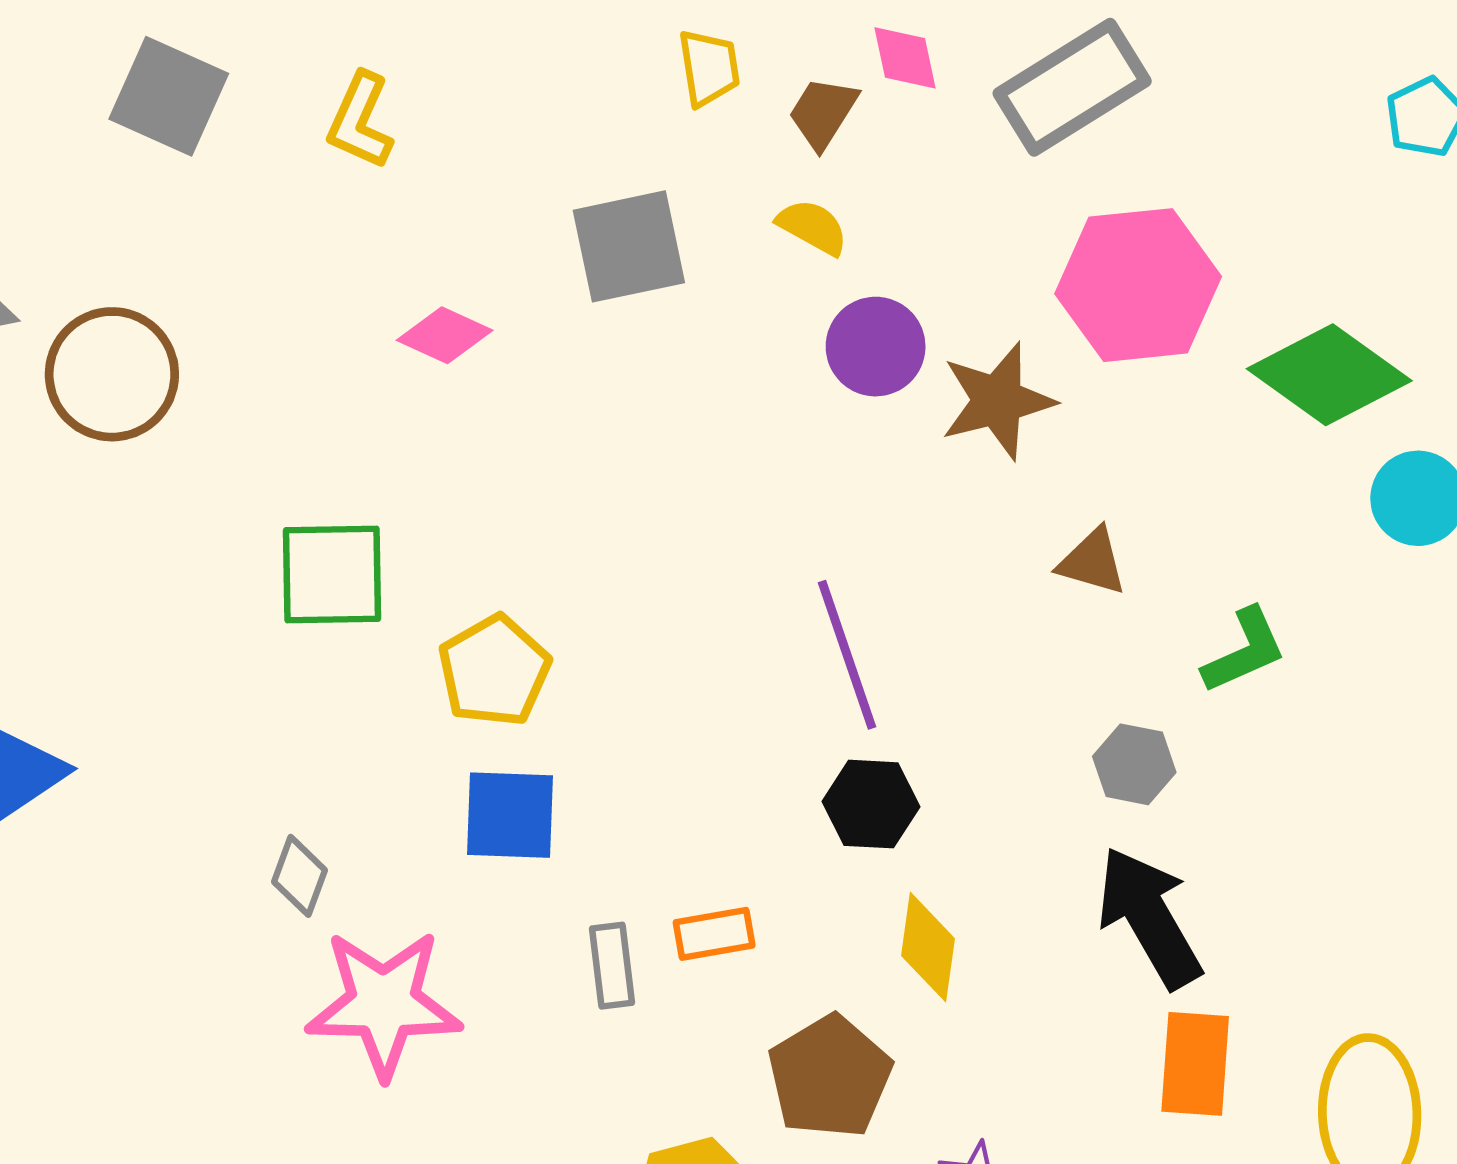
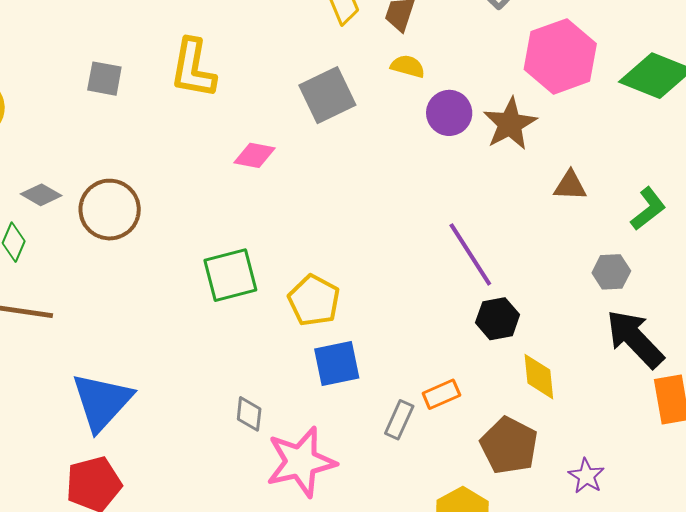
gray square: (169, 96) -> (104, 79), size x0.7
yellow L-shape: (360, 121) -> (193, 68), size x1.4
gray rectangle: (612, 966) -> (399, 420), turned 45

